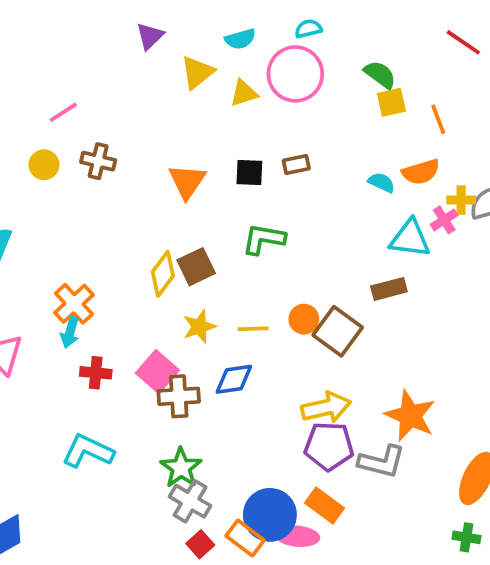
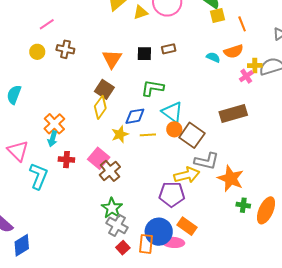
cyan triangle: (410, 239) -> (172, 112), moved, turned 30
brown square: (196, 267) -> (104, 89), moved, turned -30
brown rectangle: (389, 289) -> (233, 113), moved, size x1.5
blue diamond: (234, 379) -> (135, 116), moved
brown cross: (179, 396) -> (110, 171), turned -35
purple pentagon: (329, 446) -> (172, 194), moved
cyan L-shape: (88, 451) -> (39, 176), moved, turned 88
gray L-shape: (382, 462) -> (207, 161), moved
green cross: (467, 537) -> (243, 205), moved
orange rectangle: (245, 538) -> (146, 244), turned 60

